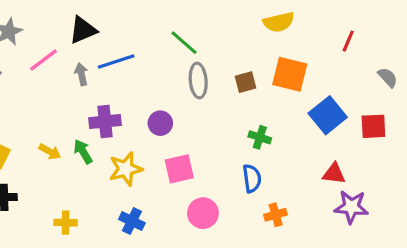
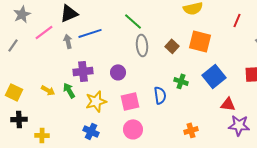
brown square: (246, 82) -> (172, 46), turned -32
blue square: (328, 115) -> (214, 76), moved
blue semicircle: (252, 178) -> (160, 95), moved
pink circle: (203, 213) -> (133, 129), moved
blue cross: (132, 221) -> (91, 131), moved
yellow cross: (66, 223) -> (42, 135), moved

